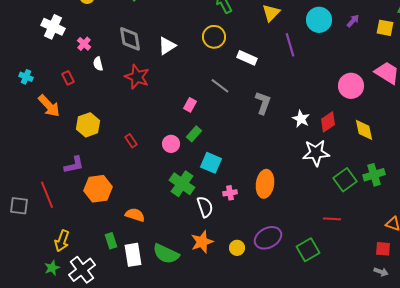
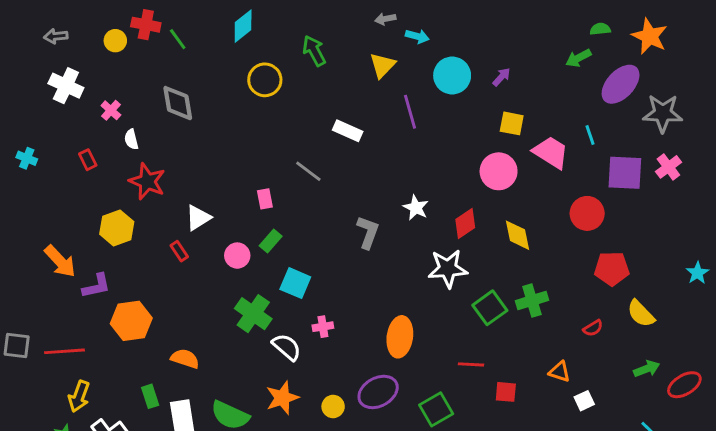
yellow square: (385, 28) -> (512, 123), moved
yellow circle: (214, 37) -> (265, 80), moved
white triangle: (167, 46) -> (198, 218), moved
red star: (137, 77) -> (147, 181), moved
gray L-shape: (263, 103) -> (368, 232), moved
pink rectangle: (190, 105) -> (265, 199), turned -40
orange arrow: (49, 106) -> (60, 261), moved
white star: (301, 119) -> (416, 208), moved
orange ellipse: (265, 184) -> (400, 337), moved
red line: (47, 195) -> (64, 351), moved, turned -72
white semicircle: (205, 207) -> (287, 347), turned -30
red square: (383, 249) -> (506, 392), moved

